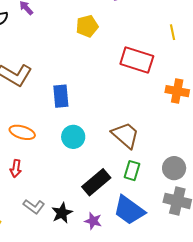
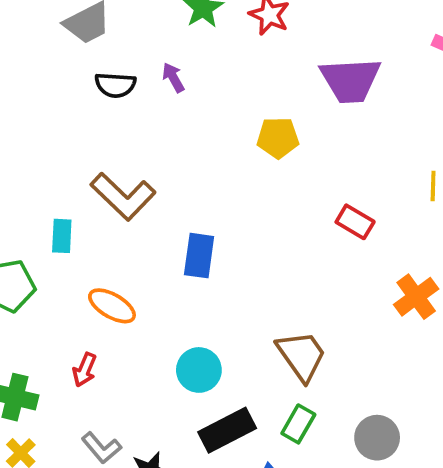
red rectangle: (137, 60) -> (355, 222), size x0.6
orange cross: (177, 91) -> (416, 297), turned 30
cyan circle: (73, 137) -> (199, 370), moved

